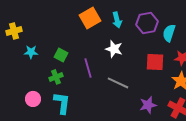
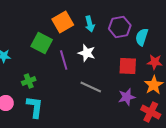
green square: (61, 55) -> (42, 43), moved, size x1.5
purple line: (88, 68) -> (64, 60), moved
purple star: (148, 105) -> (127, 97), moved

